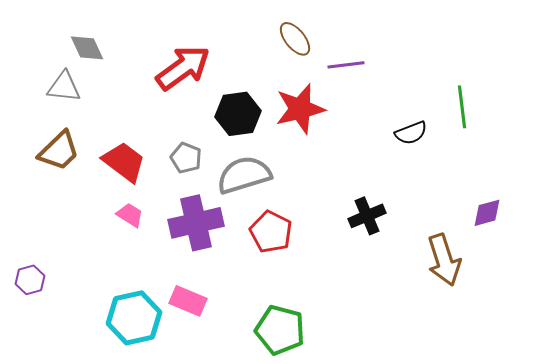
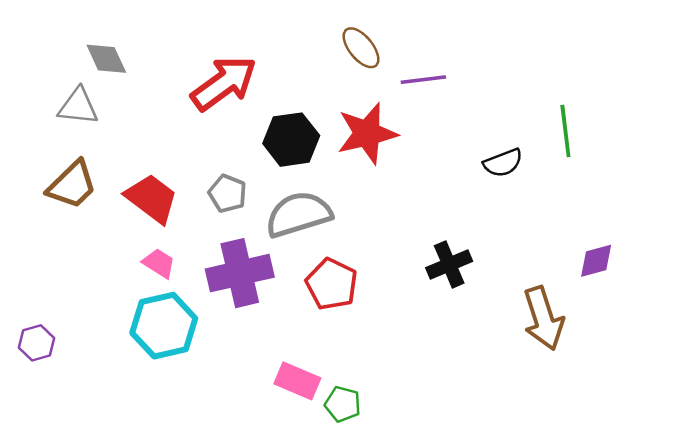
pink rectangle: (188, 301) -> (297, 381), moved
cyan hexagon: (134, 318) -> (164, 326), moved
green pentagon: (280, 330) -> (343, 404), size x0.6

